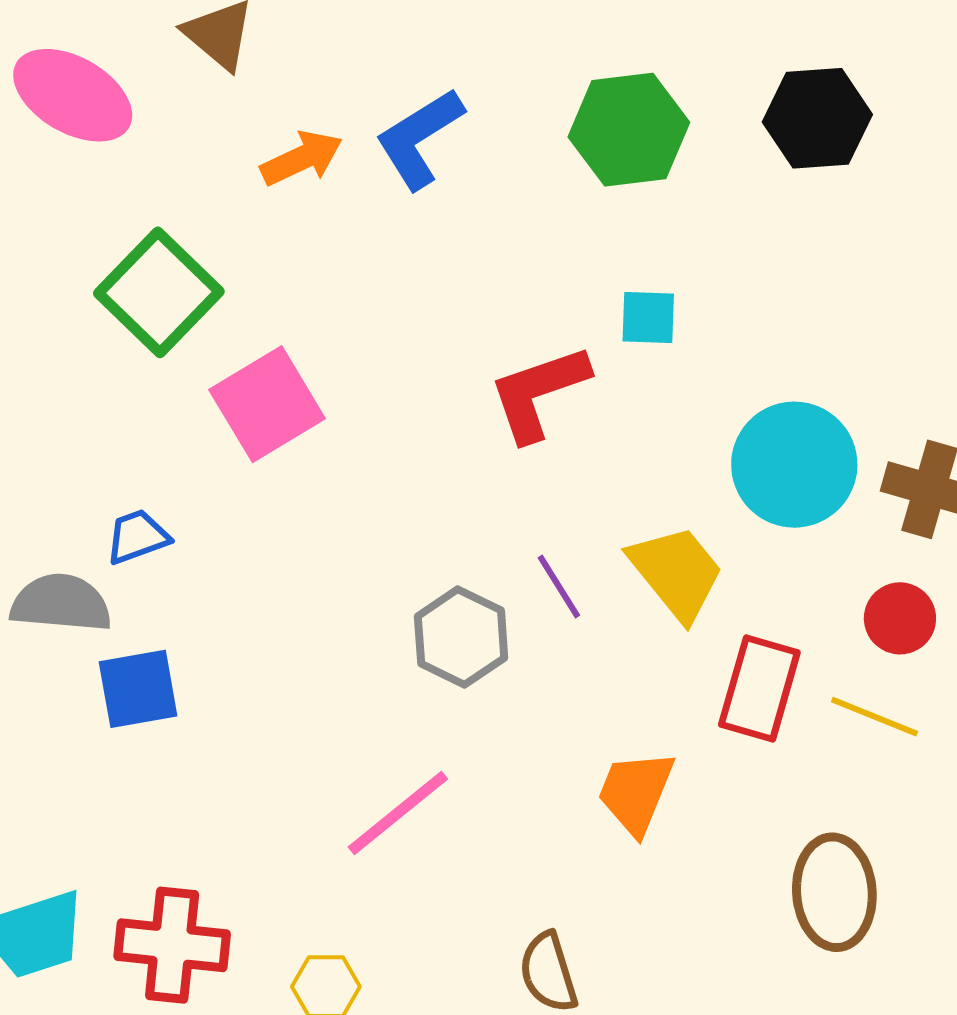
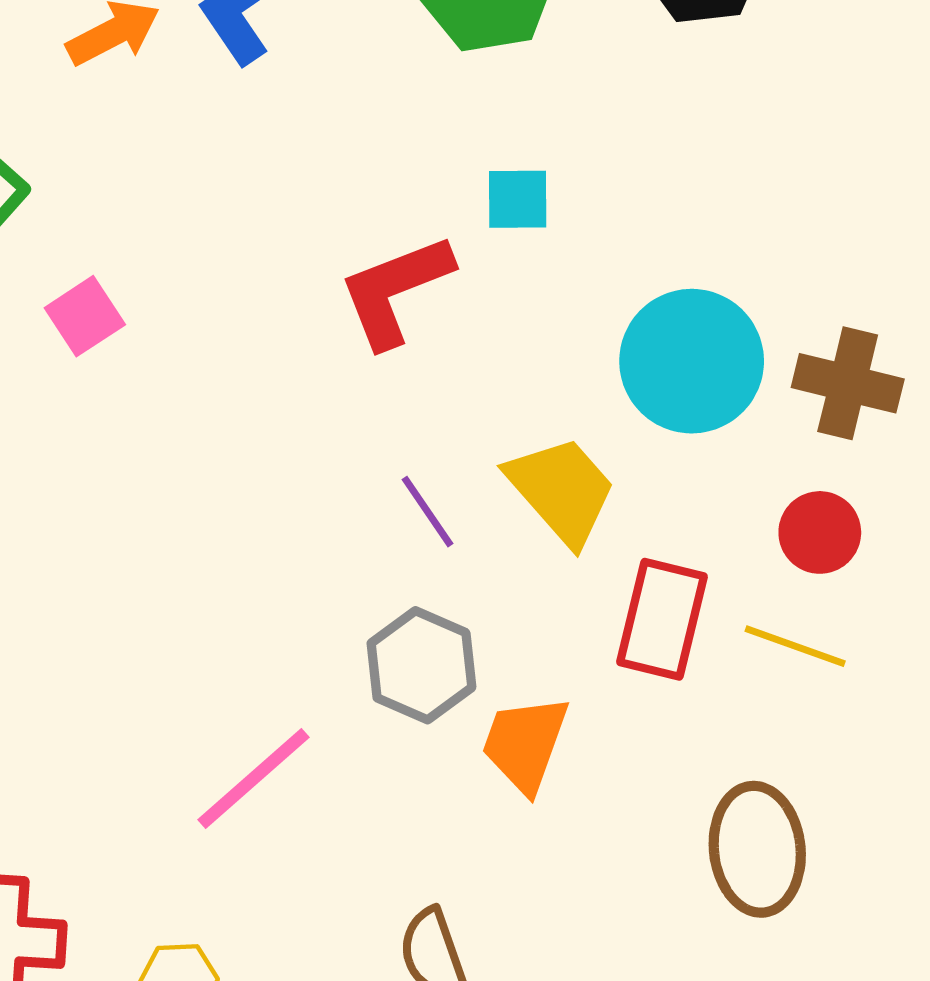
pink square: (267, 404) -> (85, 316), size x0.6
gray hexagon: (461, 637) -> (421, 665), moved

